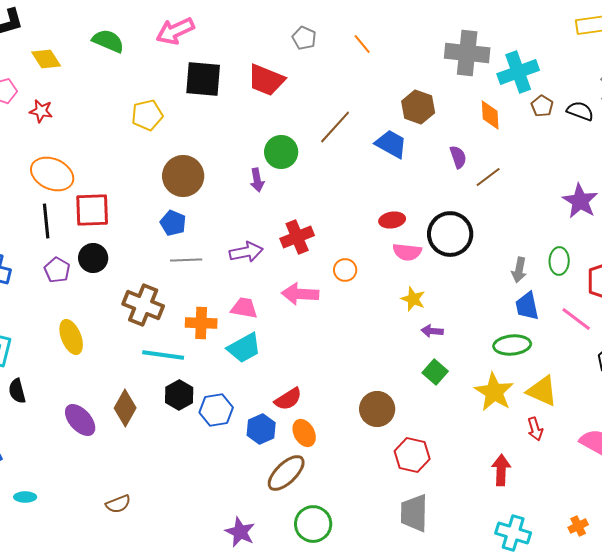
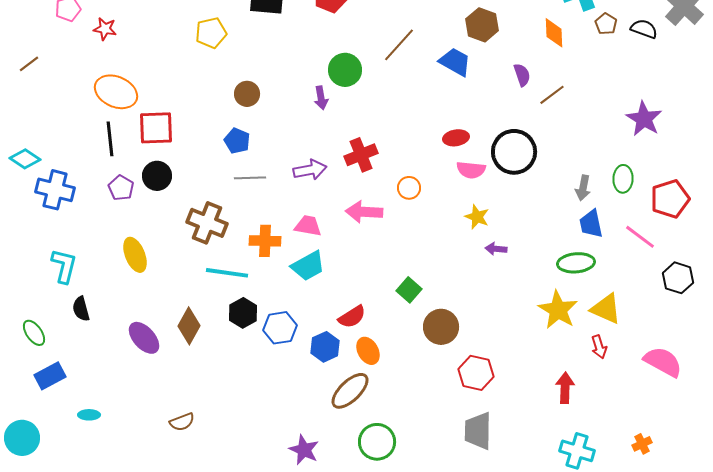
brown circle: (183, 176) -> (247, 94), size x0.6
green square: (435, 372) -> (409, 290), moved

